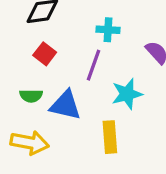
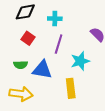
cyan cross: (108, 30) -> (55, 19), moved

